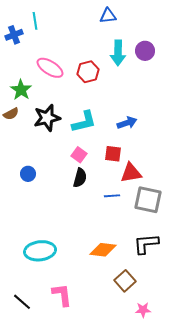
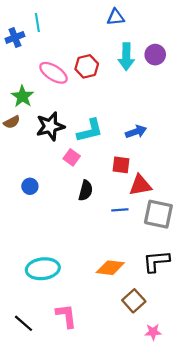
red hexagon: (88, 72) -> (87, 66), moved
pink square: (79, 155) -> (72, 157), moved

